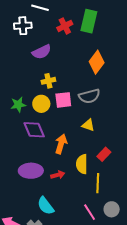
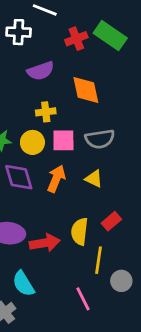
green rectangle: (89, 21) -> (110, 36), turned -75
orange diamond: (97, 62) -> (86, 90), moved, turned -55
orange arrow: (61, 144) -> (56, 179), moved
red arrow: (58, 175) -> (45, 243), size x1.5
gray circle: (112, 209) -> (121, 281), moved

